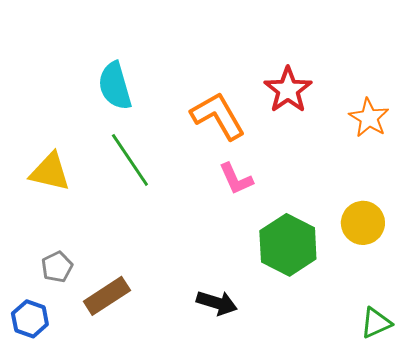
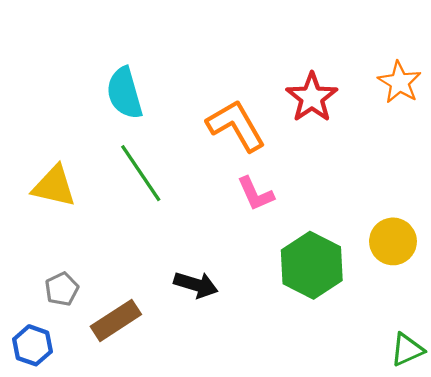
orange star: (369, 118) -> (399, 82), moved
black arrow: (217, 303) -> (196, 285), moved

